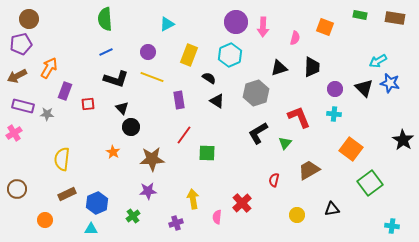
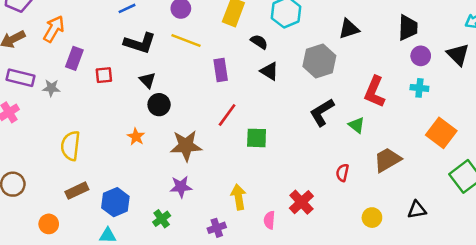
black trapezoid: (312, 67) -> (408, 28), moved
red L-shape: (299, 117) -> (375, 92), turned -135
green triangle: (285, 143) -> (357, 125), turned -32

